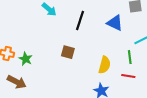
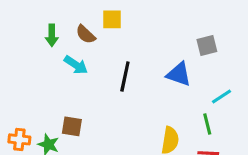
brown square: (68, 52) -> (72, 126), moved

